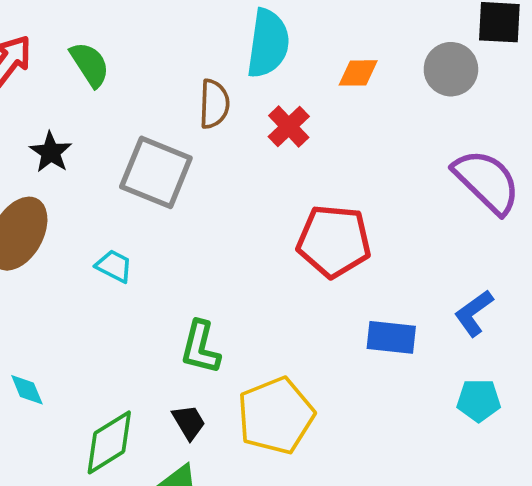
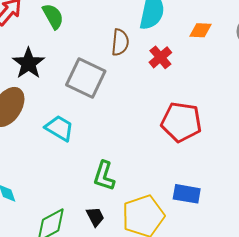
black star: (51, 152) -> (28, 63), size x1.4
cyan trapezoid: (114, 266) -> (59, 128), size x1.4
blue rectangle: (391, 337) -> (187, 194), moved

